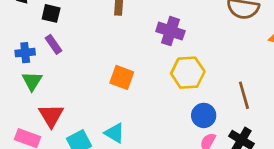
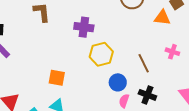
orange square: (122, 77) -> (57, 78), moved

